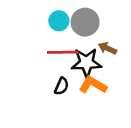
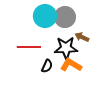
cyan circle: (59, 21) -> (45, 16), size x1.5
red line: (63, 52) -> (29, 47), moved

